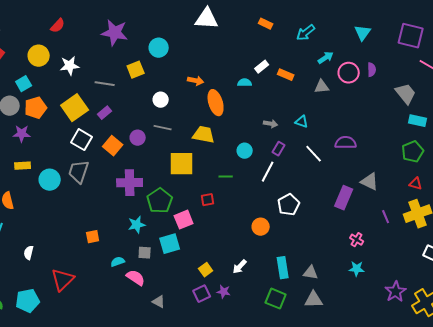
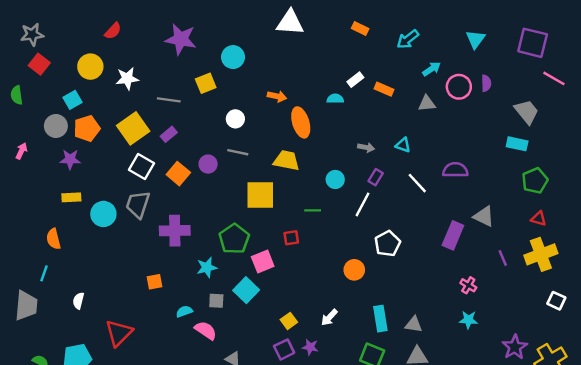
cyan rectangle: (418, 121) -> (517, 144), moved
purple cross: (130, 183) -> (175, 231), moved
cyan square: (170, 244) -> (246, 290), turned -30

